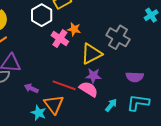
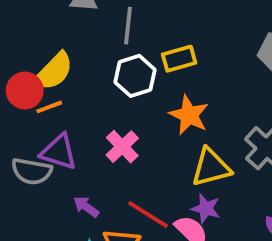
orange star: (74, 29) -> (189, 115), size x1.5
pink cross: (60, 39) -> (122, 147), moved

